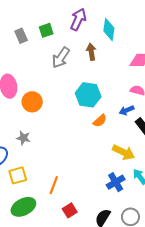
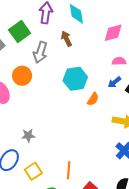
green square: (46, 30) -> (20, 32), size x1.5
orange circle: (32, 102) -> (22, 76), moved

